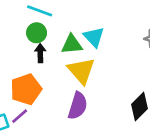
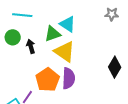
green circle: (37, 33) -> (13, 37), moved
orange pentagon: (26, 89) -> (48, 80), moved

